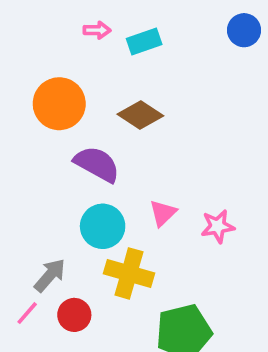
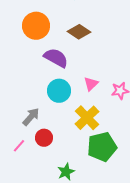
yellow cross: (129, 273) -> (87, 118), moved, turned 30
pink line: (27, 313) -> (19, 146), moved

